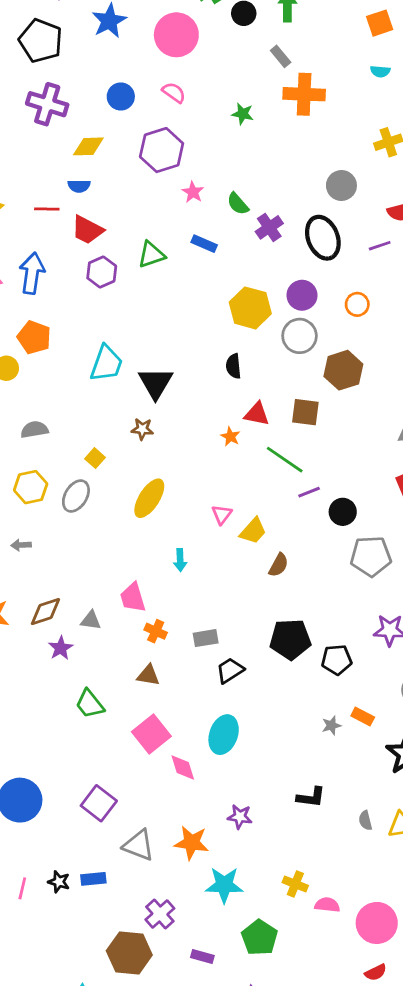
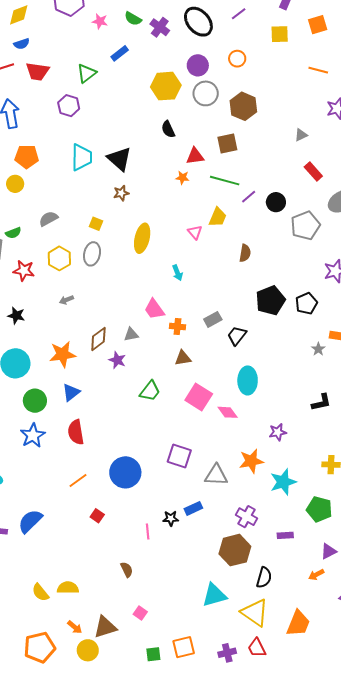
blue rectangle: (204, 244) -> (120, 53), turned -42
purple hexagon: (102, 272) -> (69, 106), moved
yellow trapezoid: (253, 531) -> (218, 217), moved
green trapezoid: (90, 704) -> (150, 391), turned -85

